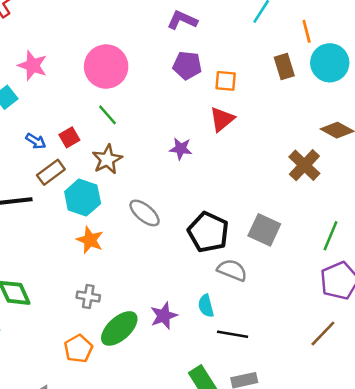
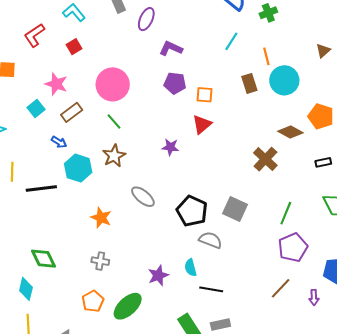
red square: (69, 137) -> (74, 47), moved
brown rectangle: (51, 172) -> (72, 112), moved
cyan hexagon: (83, 198) -> (78, 168), moved
green ellipse: (119, 328) -> (128, 306), moved

